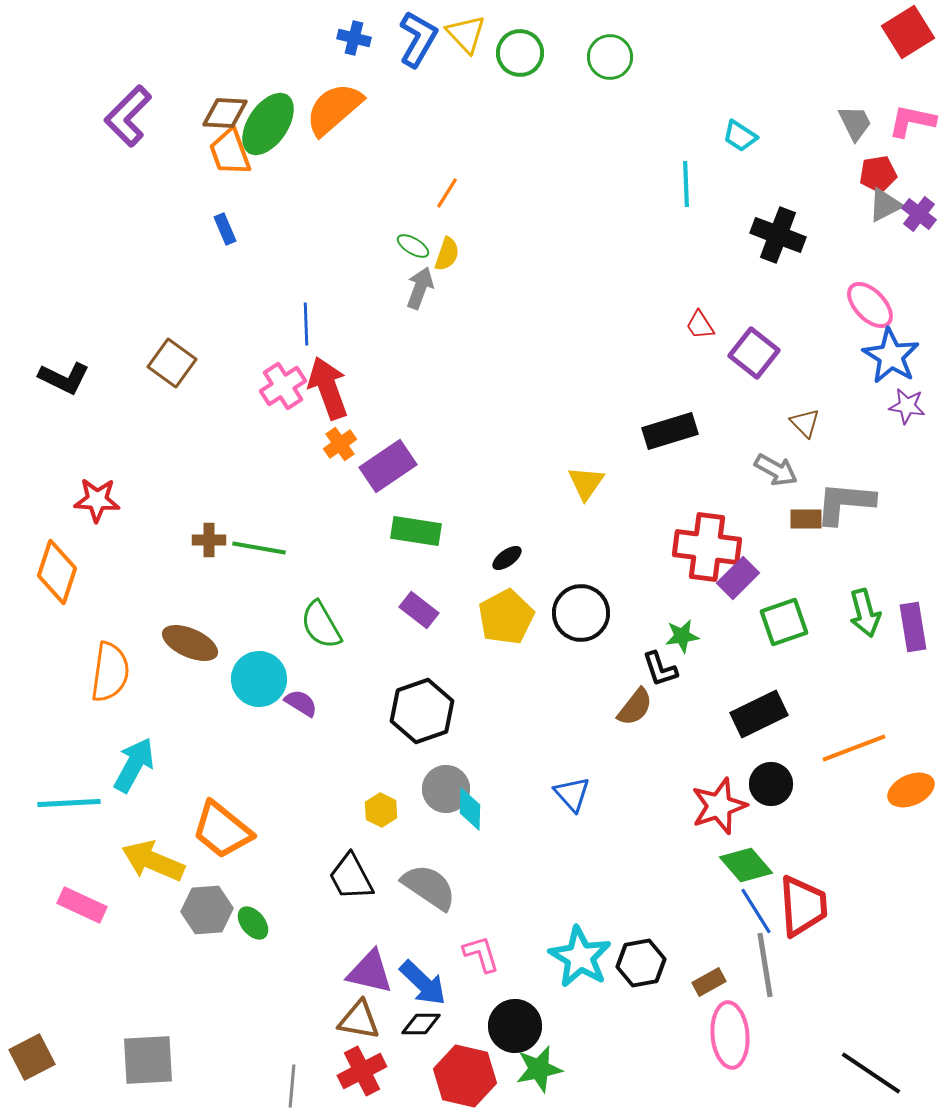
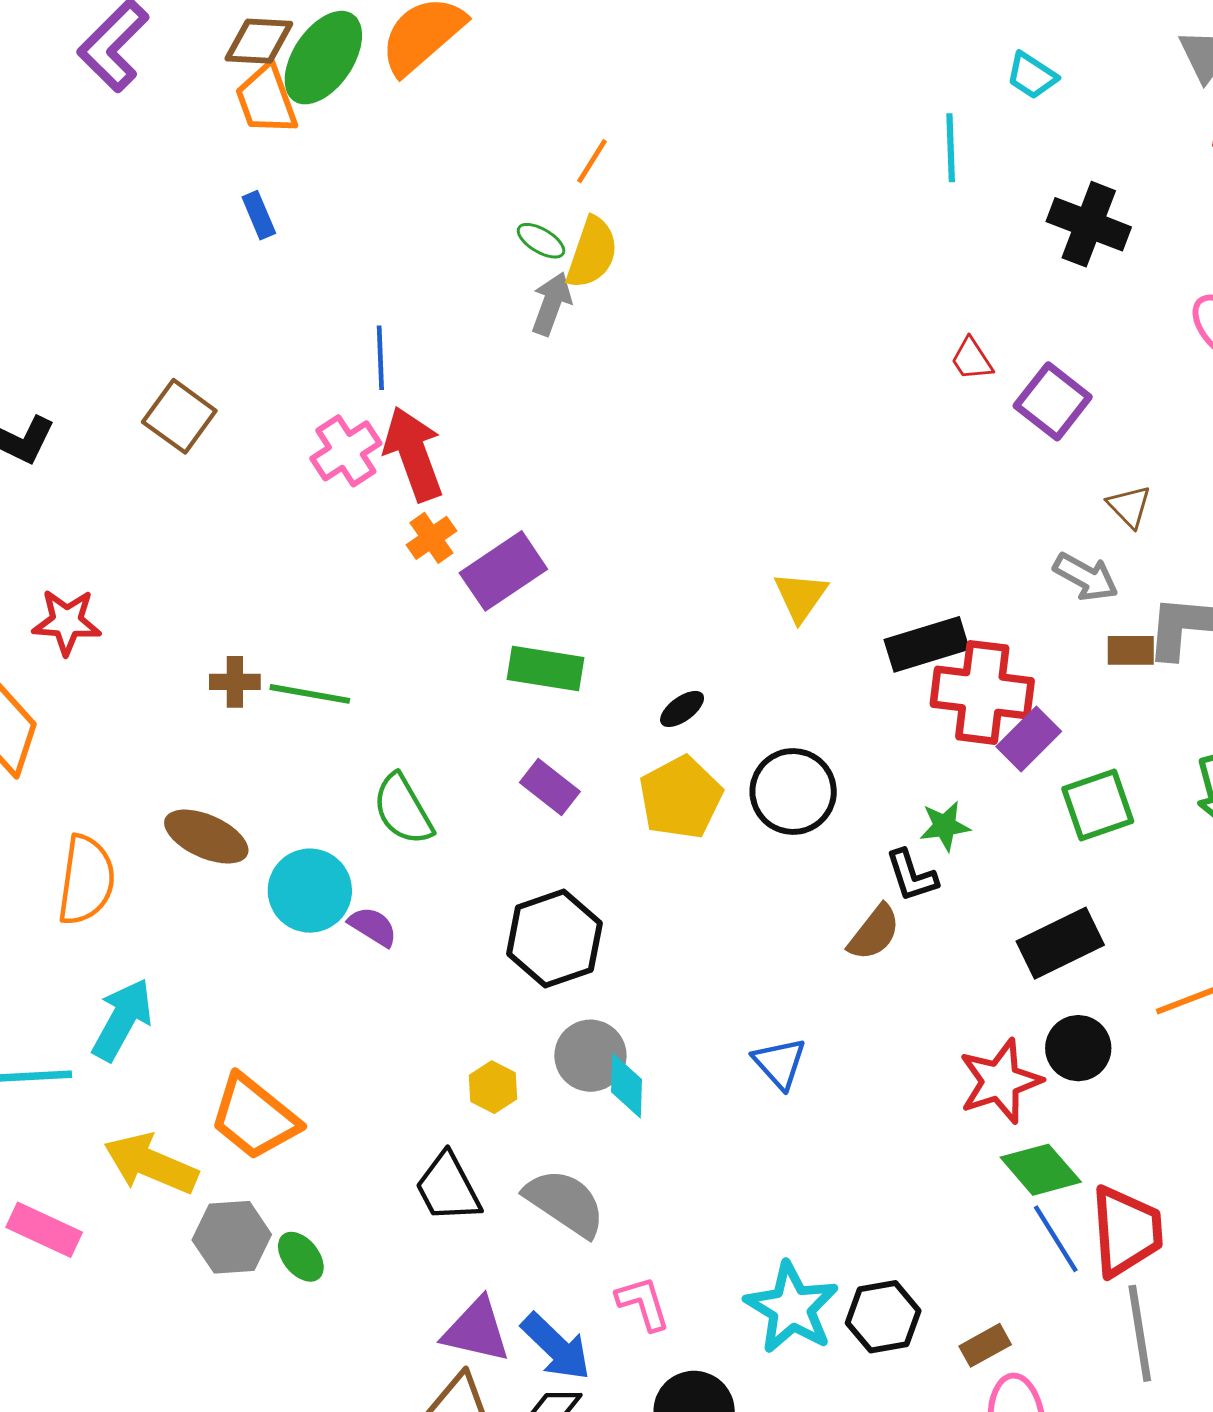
yellow semicircle: (447, 254) -> (592, 253), size x1.4
black rectangle: (670, 431) -> (927, 644), moved
gray line: (765, 965) -> (1140, 1333), moved

